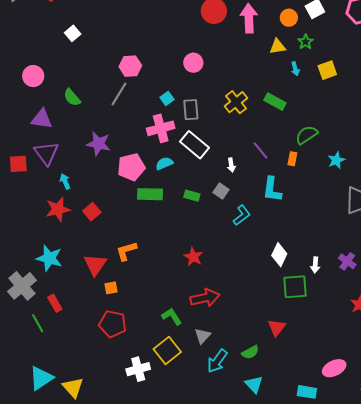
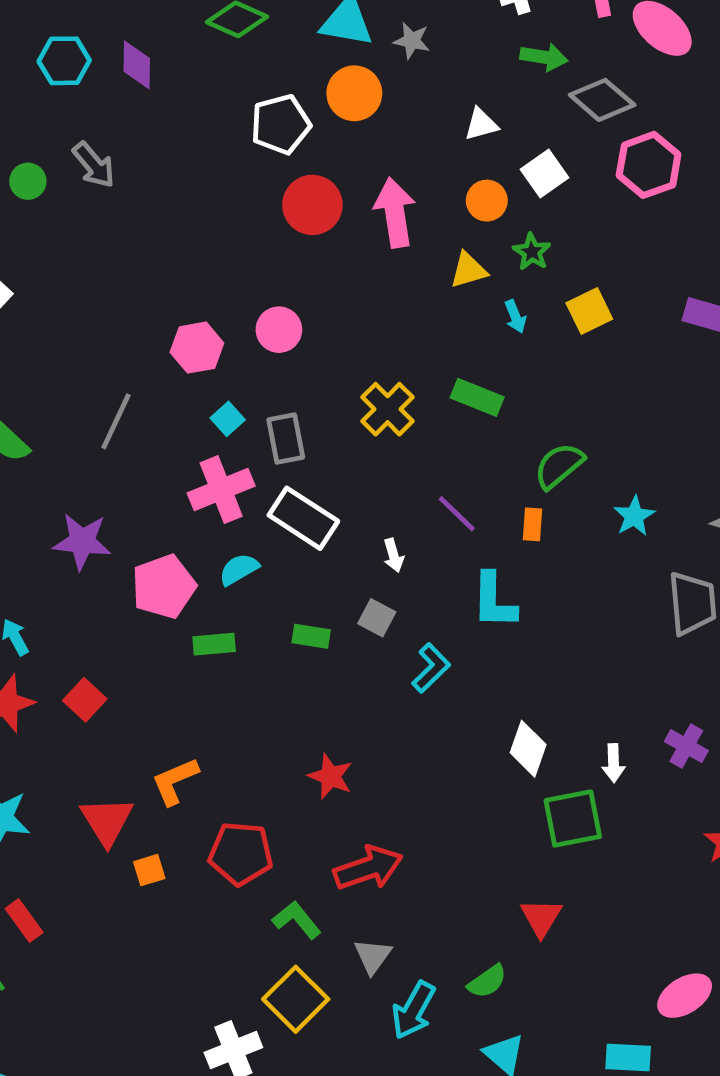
pink hexagon: (130, 66) -> (197, 348), moved
green rectangle: (150, 194) -> (214, 644), size x0.7
red pentagon: (113, 324) -> (241, 853), moved

